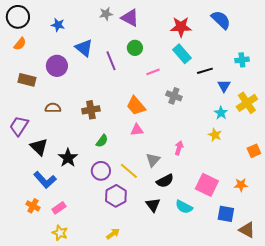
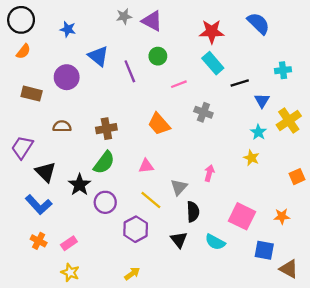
pink triangle: (137, 130) -> (146, 166), moved
green semicircle: (102, 141) -> (104, 163), moved, size x1.5
purple circle: (101, 171) -> (105, 202), moved
blue L-shape: (45, 180) -> (39, 205), moved
black semicircle: (165, 181) -> (193, 212), turned -66

